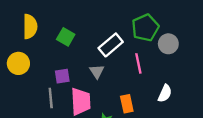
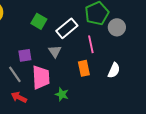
green square: (66, 37) -> (39, 21), moved
gray line: (51, 98) -> (15, 74), turned -30
orange rectangle: (127, 104) -> (84, 68), moved

